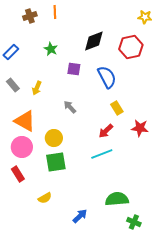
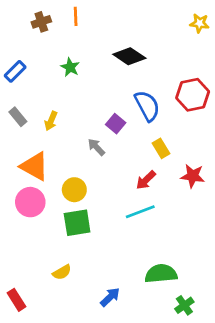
black diamond: (94, 41) -> (129, 56), turned 55
red hexagon: (131, 47) -> (193, 95), moved
purple square: (74, 69) -> (116, 124), moved, turned 32
red rectangle: (18, 174) -> (17, 300), moved
green cross: (134, 222) -> (184, 305), turned 32

